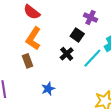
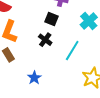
cyan line: (92, 58) -> (72, 50), moved

